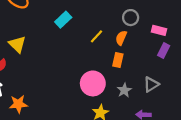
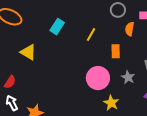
orange semicircle: (121, 38) -> (130, 29), moved
yellow triangle: (17, 44) -> (28, 52), moved

